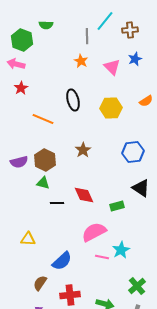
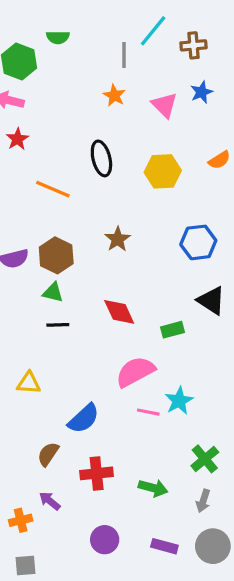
black line: (57, 203) -> (58, 325), moved

